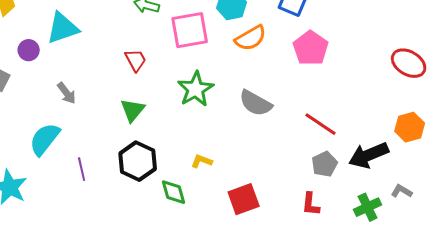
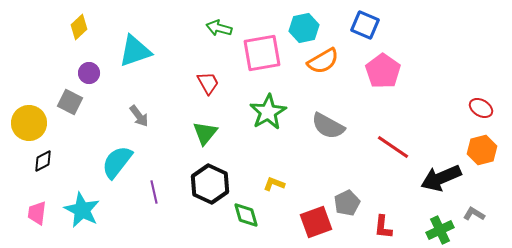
purple circle: (29, 50) -> (89, 73), moved
red ellipse: (409, 63) -> (481, 108), moved, size x0.7
gray pentagon: (325, 164) -> (347, 203), moved

